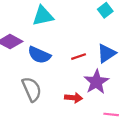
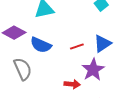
gray semicircle: (32, 89) -> (23, 69), moved

